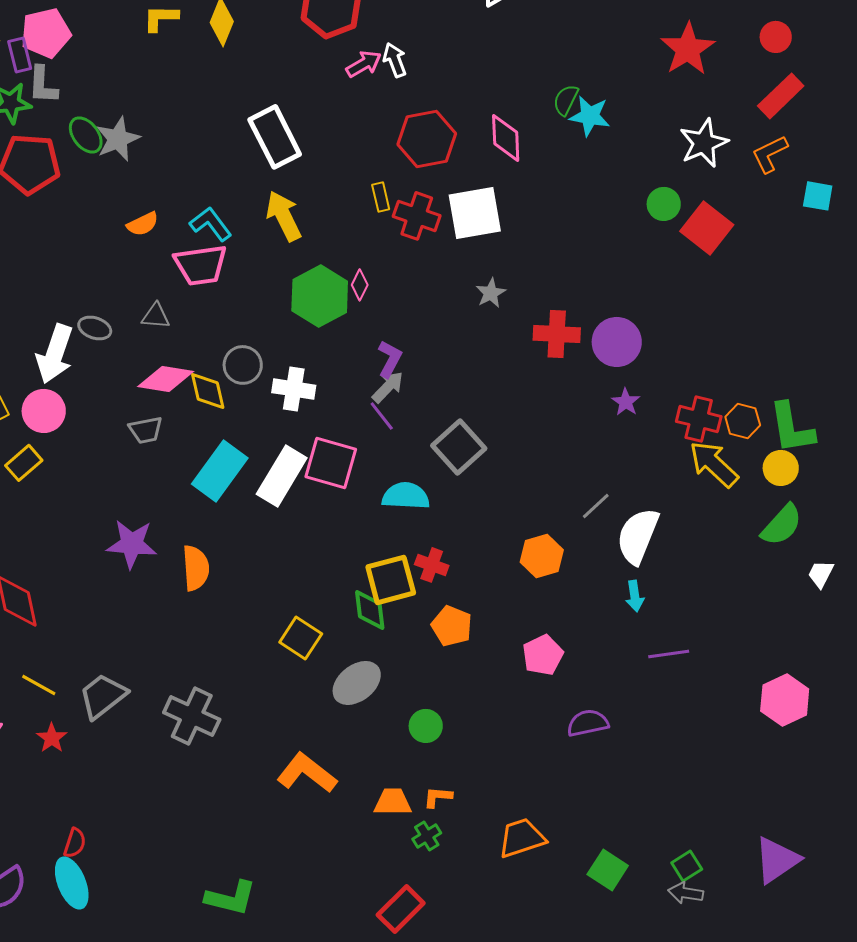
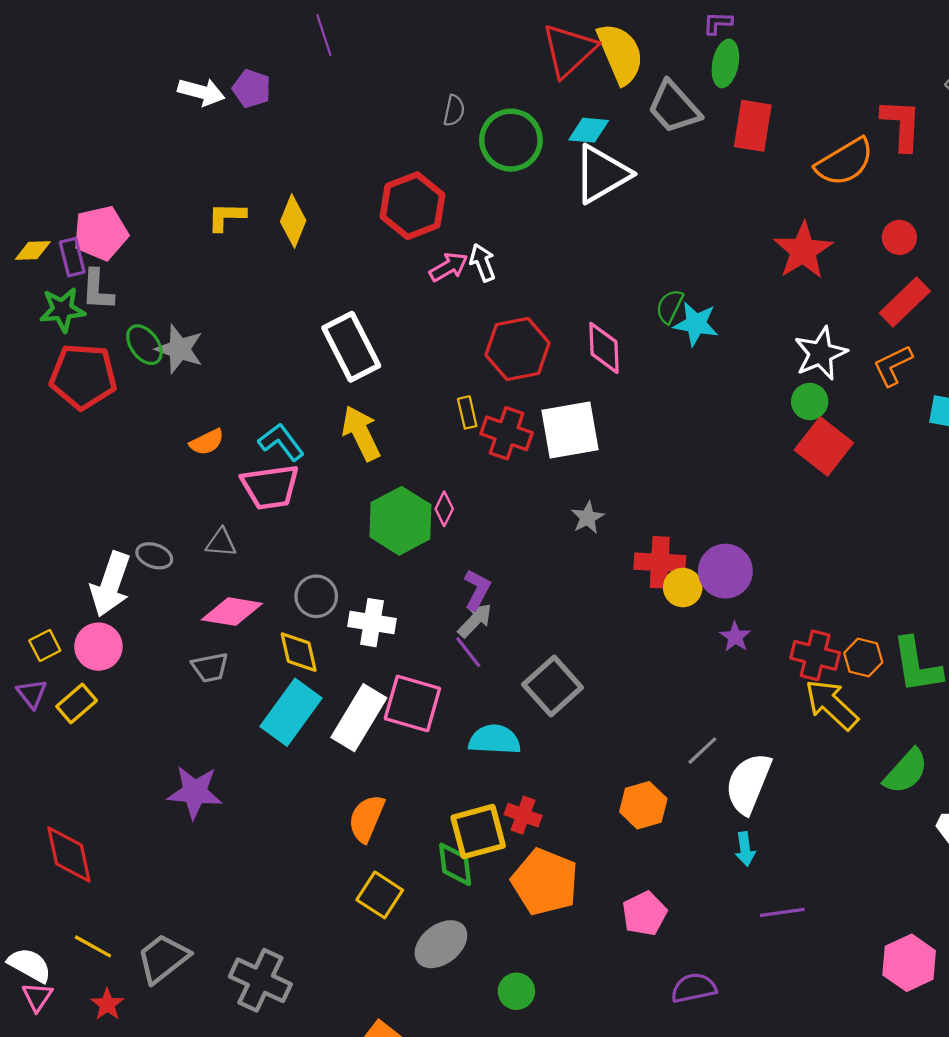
gray star: (118, 139) -> (179, 349), turned -30
green circle: (664, 204) -> (810, 402), moved
yellow diamond: (208, 391) -> (299, 652), moved
yellow circle: (781, 468) -> (683, 588), moved
orange semicircle: (196, 568) -> (367, 818), moved, turned -153
orange pentagon: (452, 626) -> (545, 882), size x1.5

